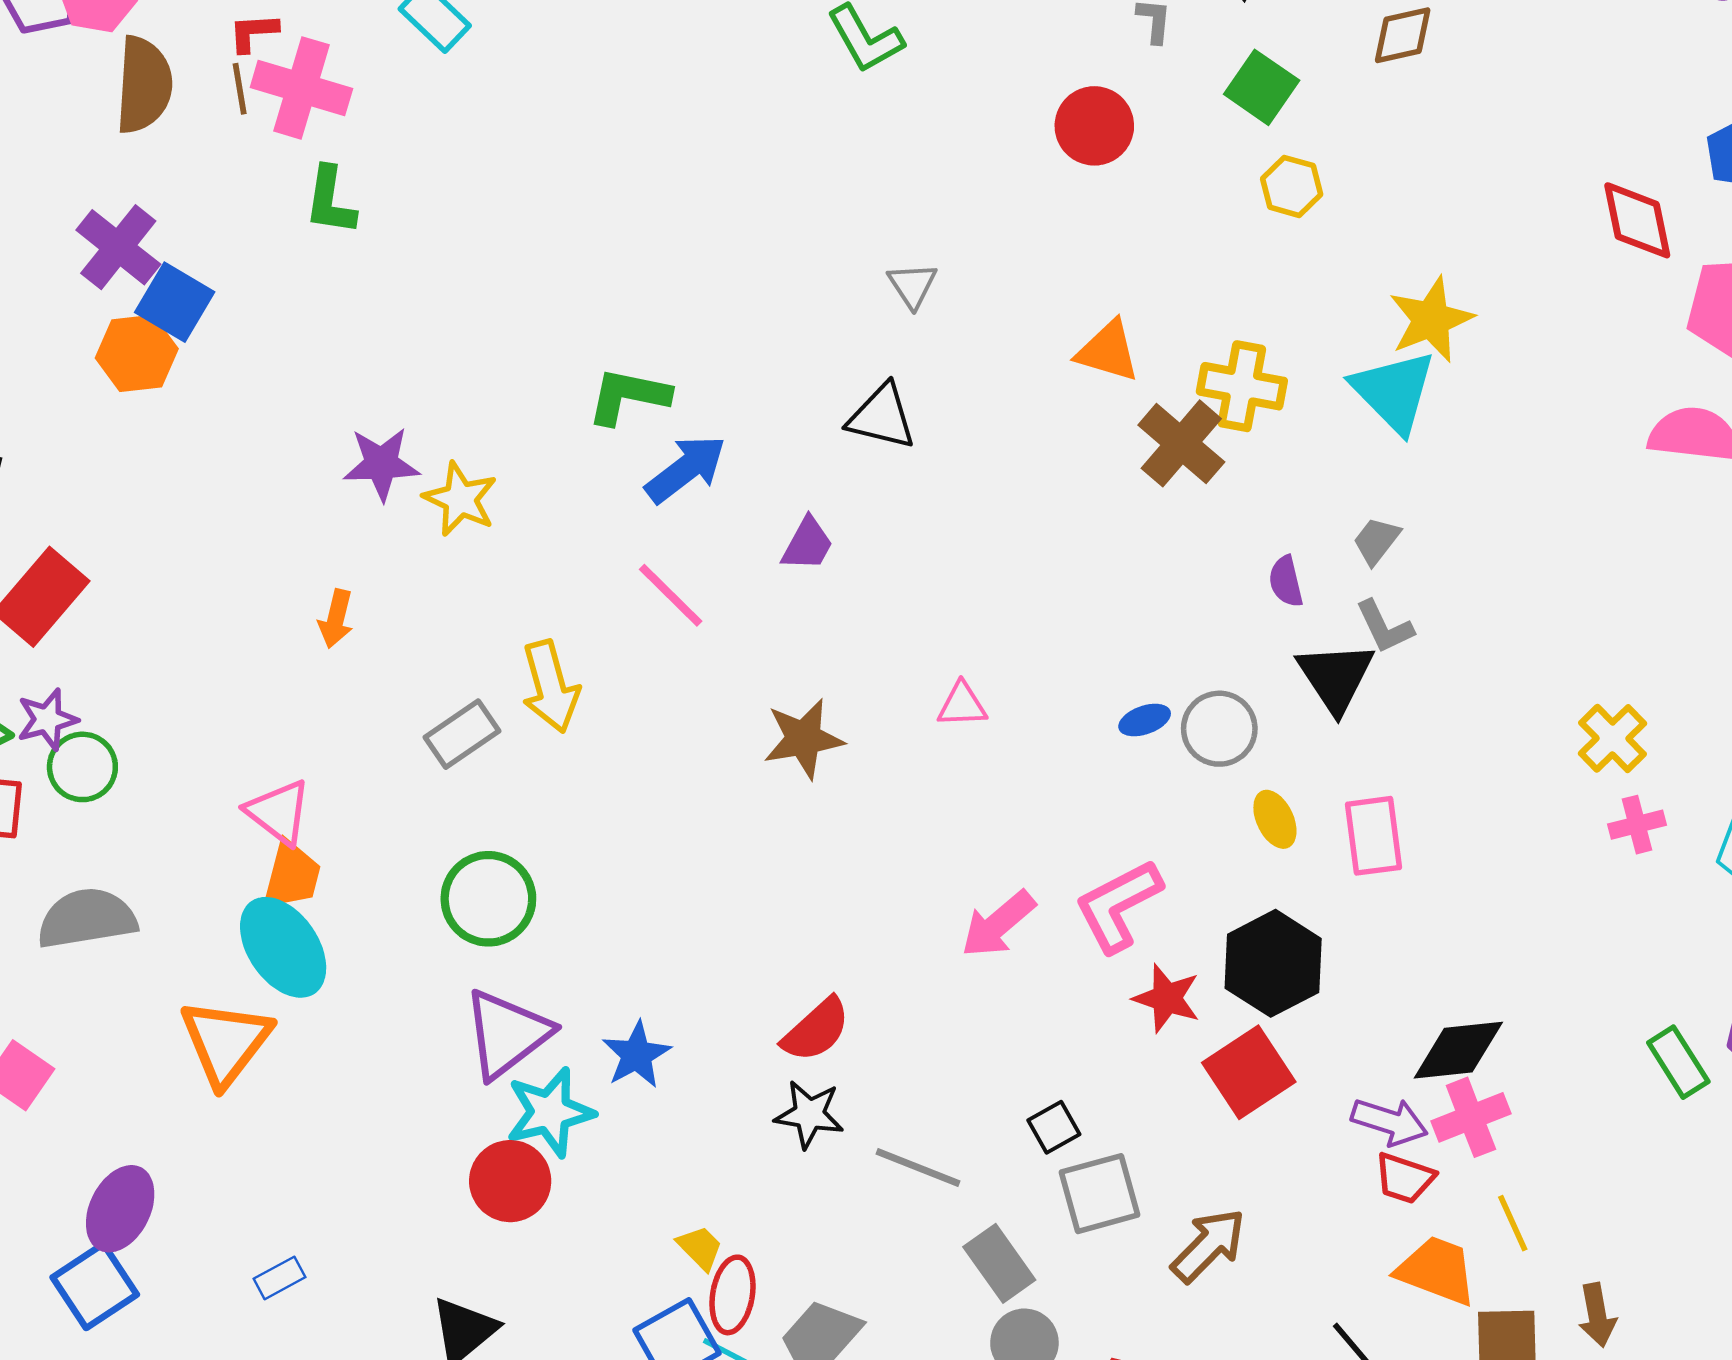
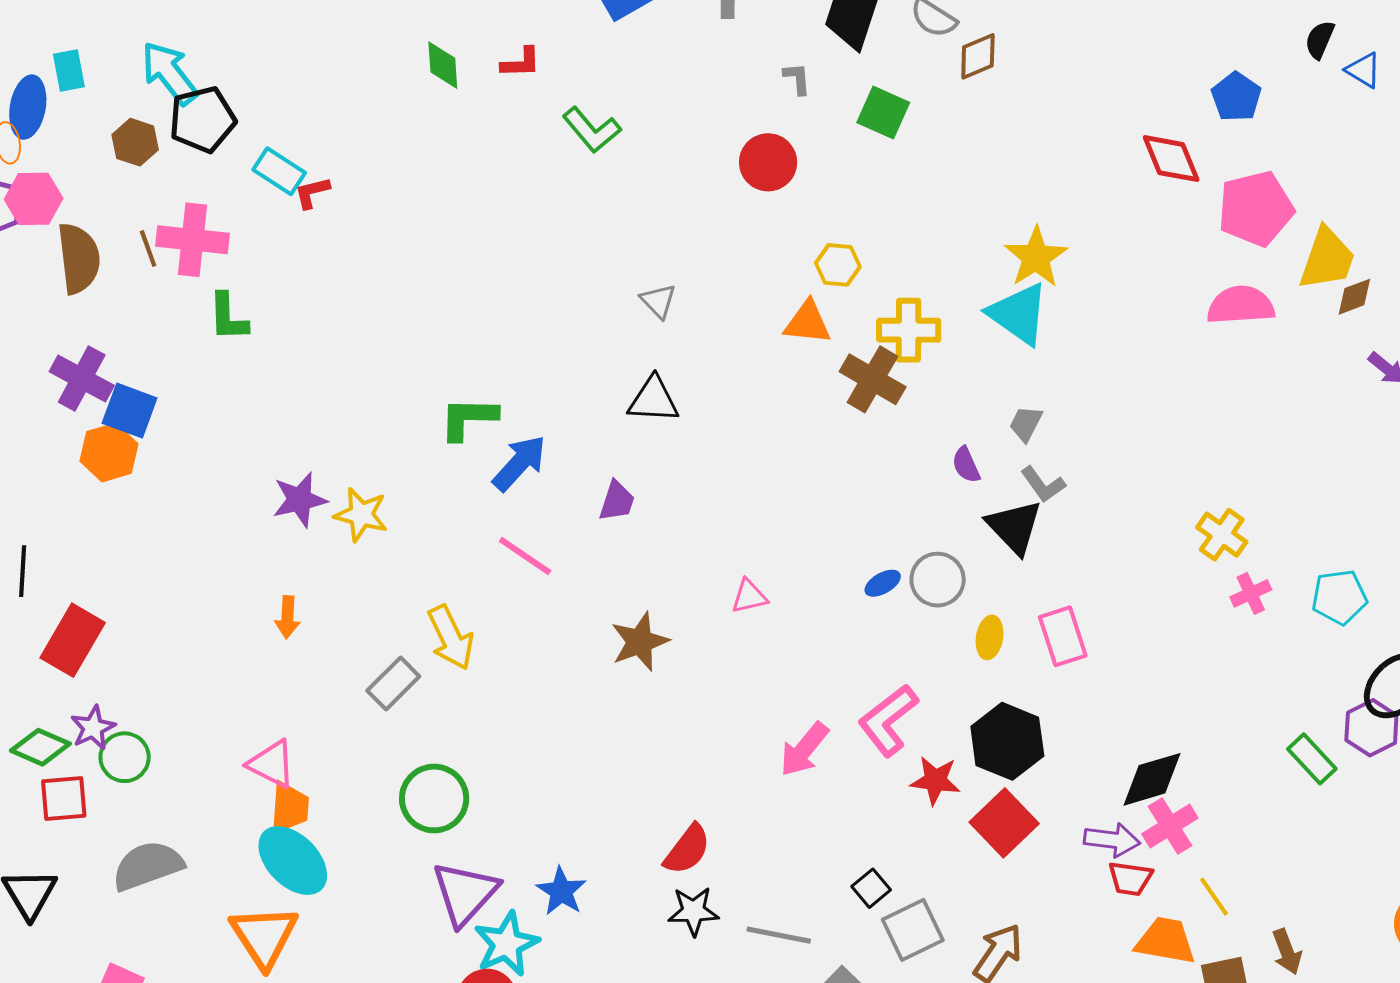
red L-shape: (253, 32) -> (312, 193), moved
yellow hexagon: (1292, 186) -> (838, 265), moved
yellow ellipse: (1275, 819) -> (990, 637), turned 45

